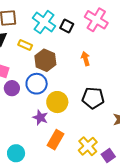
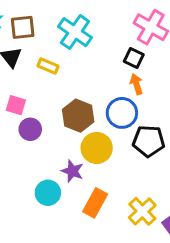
black square: (67, 26) -> (134, 58), moved
brown hexagon: (45, 60) -> (78, 116), moved
blue circle: (37, 84) -> (122, 113), moved
cyan circle: (16, 153) -> (48, 193), moved

